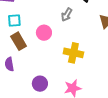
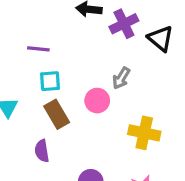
gray arrow: (67, 15) -> (121, 78), moved

